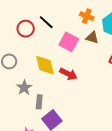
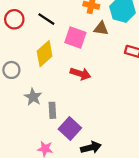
red circle: (26, 29) -> (14, 19), moved
yellow diamond: (45, 65) -> (45, 54), moved, turned 70

